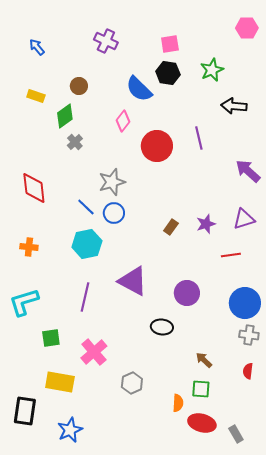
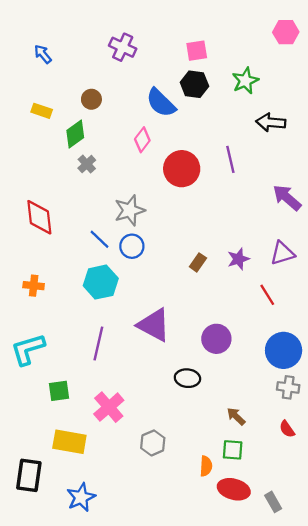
red line: (231, 255) -> (267, 295), turned 66
red semicircle: (248, 371) -> (287, 429), turned -42

